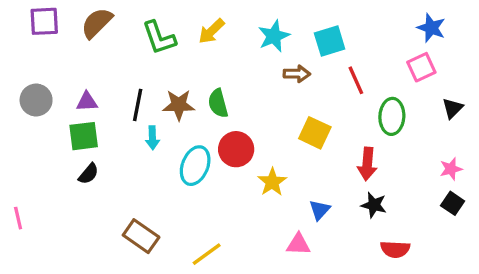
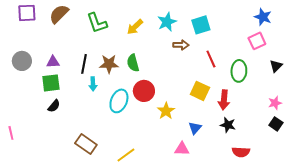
yellow arrow: (212, 31) -> (135, 27), moved
red line: (356, 80) -> (211, 59), moved
yellow square: (315, 133) -> (200, 91), moved

